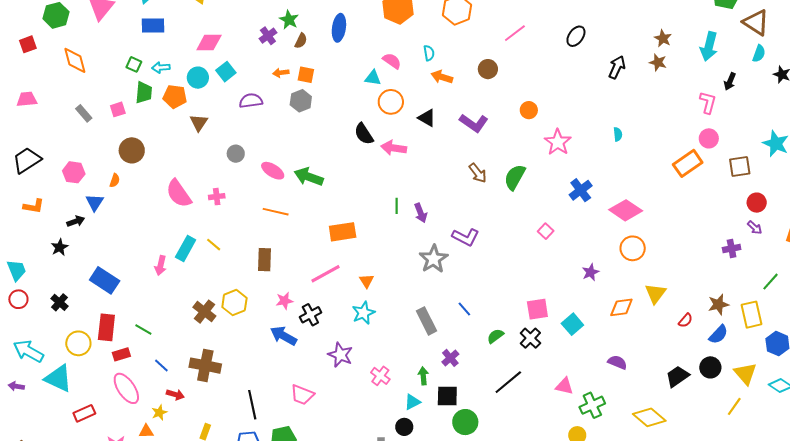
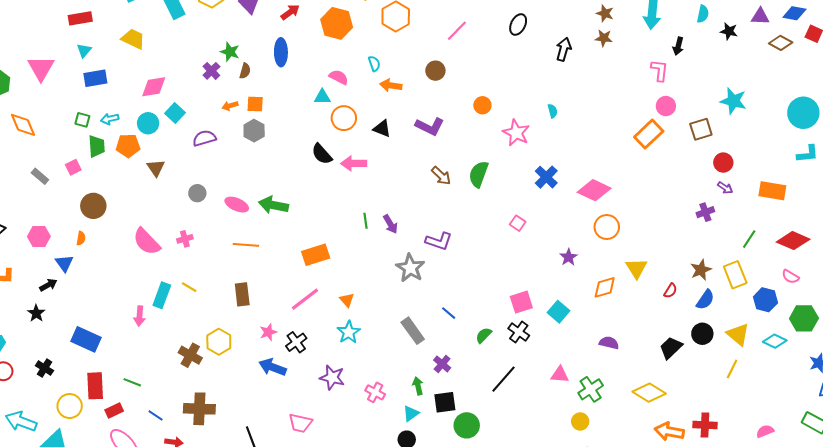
cyan semicircle: (618, 134) -> (553, 111), moved

